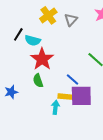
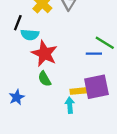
black line: (18, 34) -> (18, 23), moved
blue line: (73, 79) -> (94, 54), moved, turned -32

